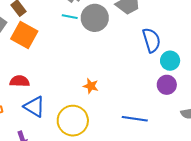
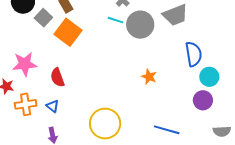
red semicircle: (20, 81) -> (57, 77), turned -120
orange star: (91, 86) -> (149, 77), moved
blue triangle: (34, 107) -> (53, 106), moved, size x0.6

